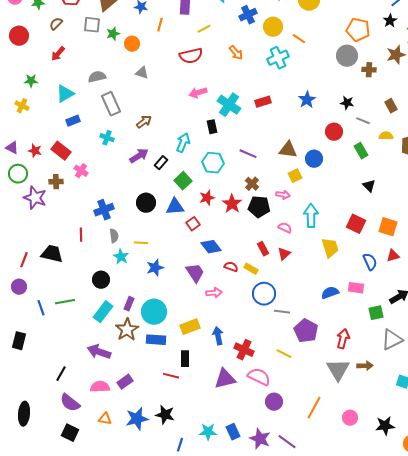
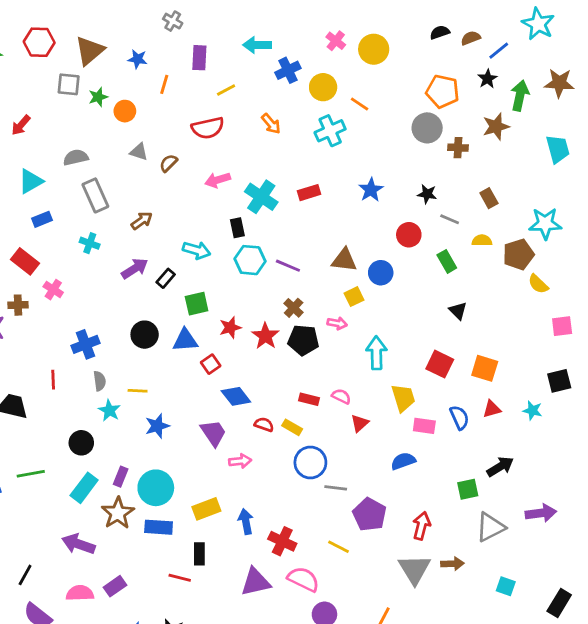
brown semicircle: (56, 24) -> (168, 163), moved
cyan arrow: (183, 143) -> (197, 250), turned 84
cyan hexagon: (213, 163) -> (250, 260), moved
green square: (183, 181) -> (197, 304), turned 30
pink semicircle: (285, 228) -> (341, 396), moved
red rectangle: (263, 249) -> (309, 399), turned -48
red triangle: (284, 254) -> (360, 423), moved
pink rectangle: (356, 288) -> (424, 426), moved

